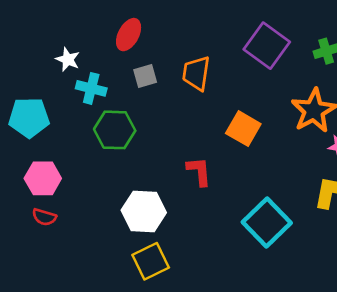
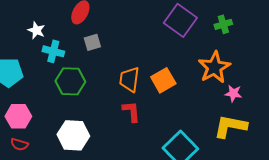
orange trapezoid: (196, 73) -> (129, 79), moved
orange square: (243, 129) -> (163, 80), turned 30
white hexagon: (144, 211) -> (73, 135), moved

